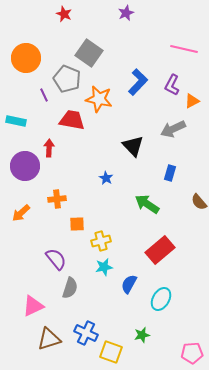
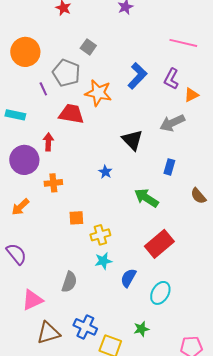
gray square: (89, 53) -> (88, 47), size x0.6
orange cross: (57, 199) -> (53, 183), moved
purple semicircle: (56, 259) -> (16, 254), moved

